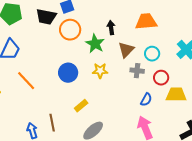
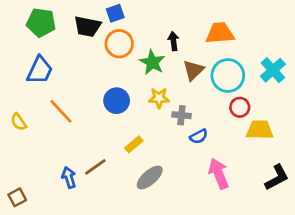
cyan circle: (152, 54) -> (228, 75), size x1.6
gray cross: (137, 71) -> (181, 115), moved
blue semicircle: (146, 100) -> (199, 136), moved, turned 32
brown line: (52, 123) -> (95, 167), turned 66

